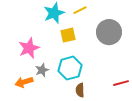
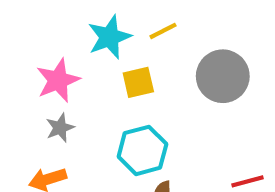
pink star: (29, 48) -> (58, 80), moved
gray star: (42, 70) -> (60, 128), moved

